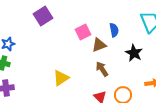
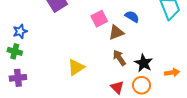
blue semicircle: (114, 30) -> (132, 17), turned -48
black star: (134, 53) -> (144, 63), moved

